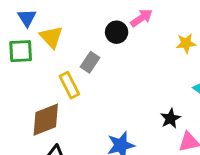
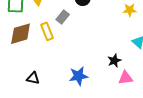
brown diamond: (46, 120) -> (21, 34), moved

